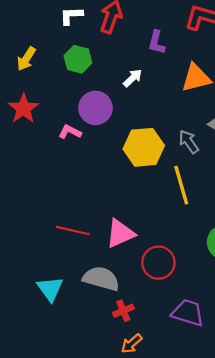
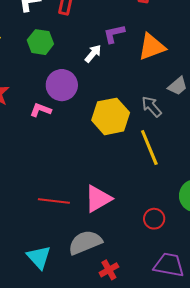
purple L-shape: (157, 42) -> (114, 34), moved, turned 70
red circle: (158, 263) -> (154, 219), moved, size x0.7
gray semicircle: (101, 279) -> (85, 242), turned -32

